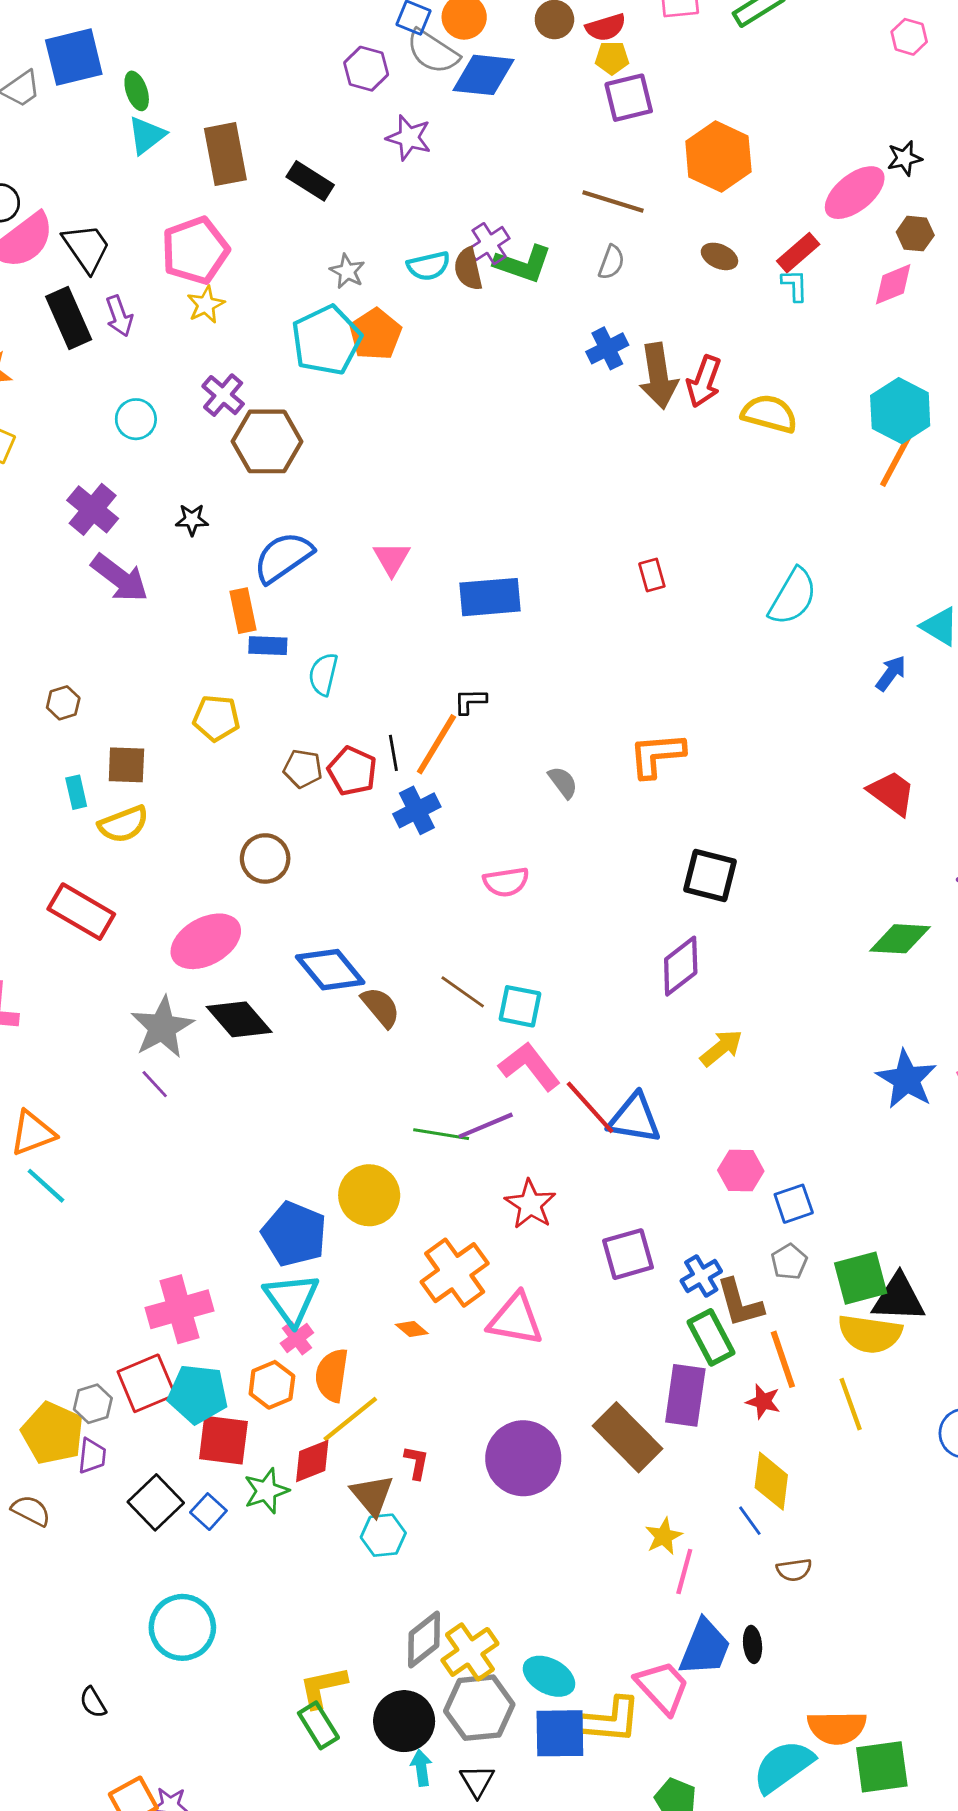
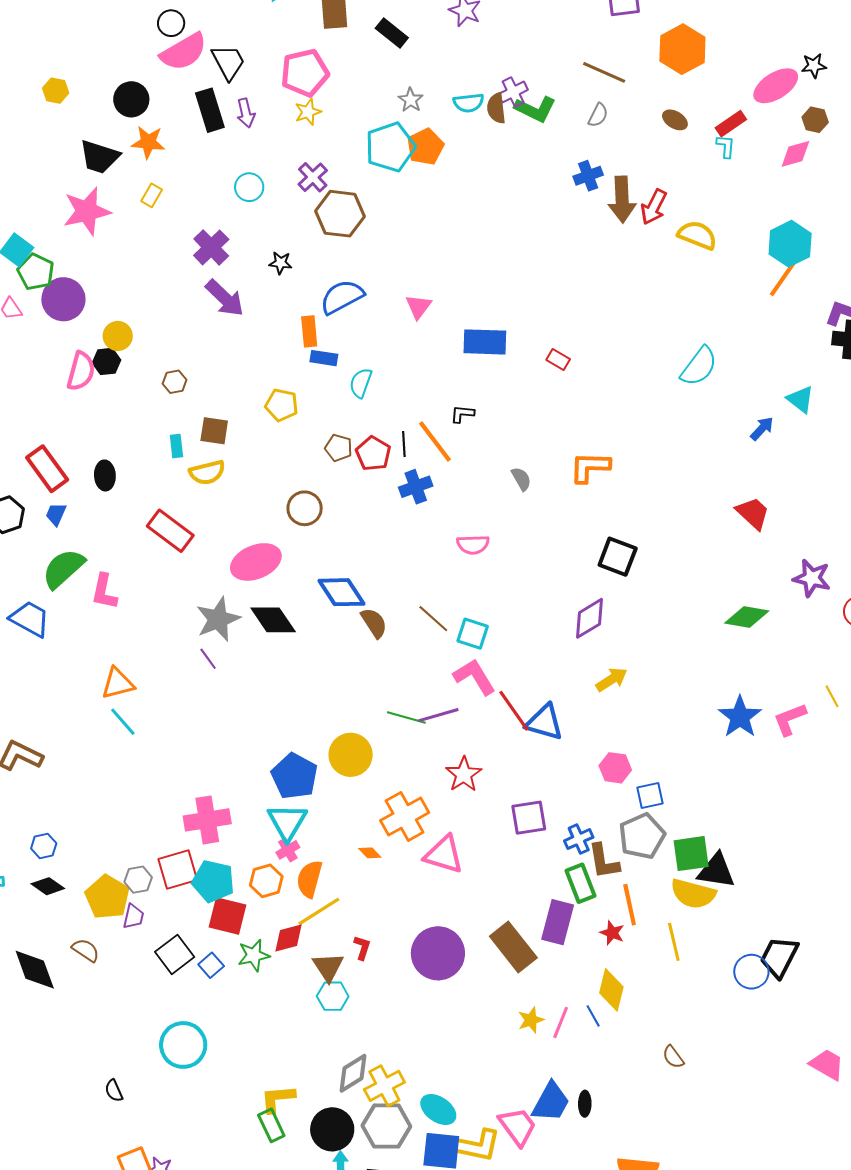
red rectangle: (652, 575) -> (558, 359), moved, turned -50
orange line: (436, 744) -> (435, 442), turned -75
gray pentagon: (789, 1262) -> (642, 836), size x1.8
brown semicircle: (794, 1570) -> (673, 1057), moved, turned 55
pink line: (684, 1572) -> (561, 1022), moved

